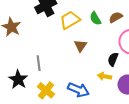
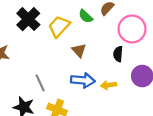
yellow arrow: (105, 76) -> (109, 85), moved
blue arrow: (78, 90) -> (83, 80), moved

